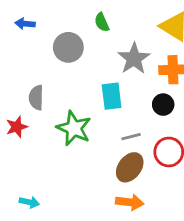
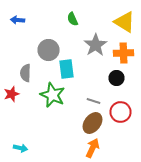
gray circle: (68, 47) -> (48, 50), moved
cyan rectangle: (112, 96) -> (66, 69), moved
gray line: (131, 137) -> (94, 101), turned 32
orange arrow: (130, 202) -> (92, 148), turned -72

